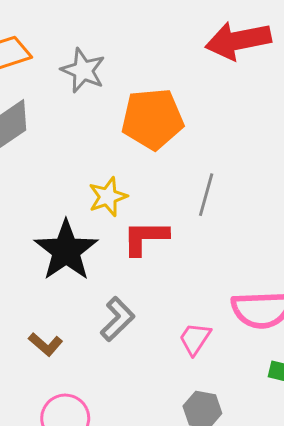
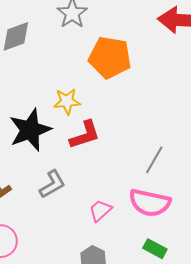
gray line: (206, 195) -> (154, 160), moved
red L-shape: (145, 238) -> (85, 135), turned 148

